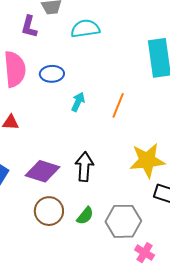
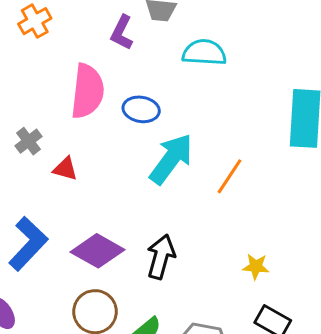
cyan arrow: (78, 102) -> (171, 159), size x1.8
yellow star: (147, 160) -> (256, 267), size x0.5

